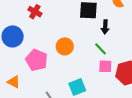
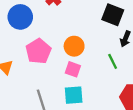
pink square: (105, 66) -> (73, 69), moved

